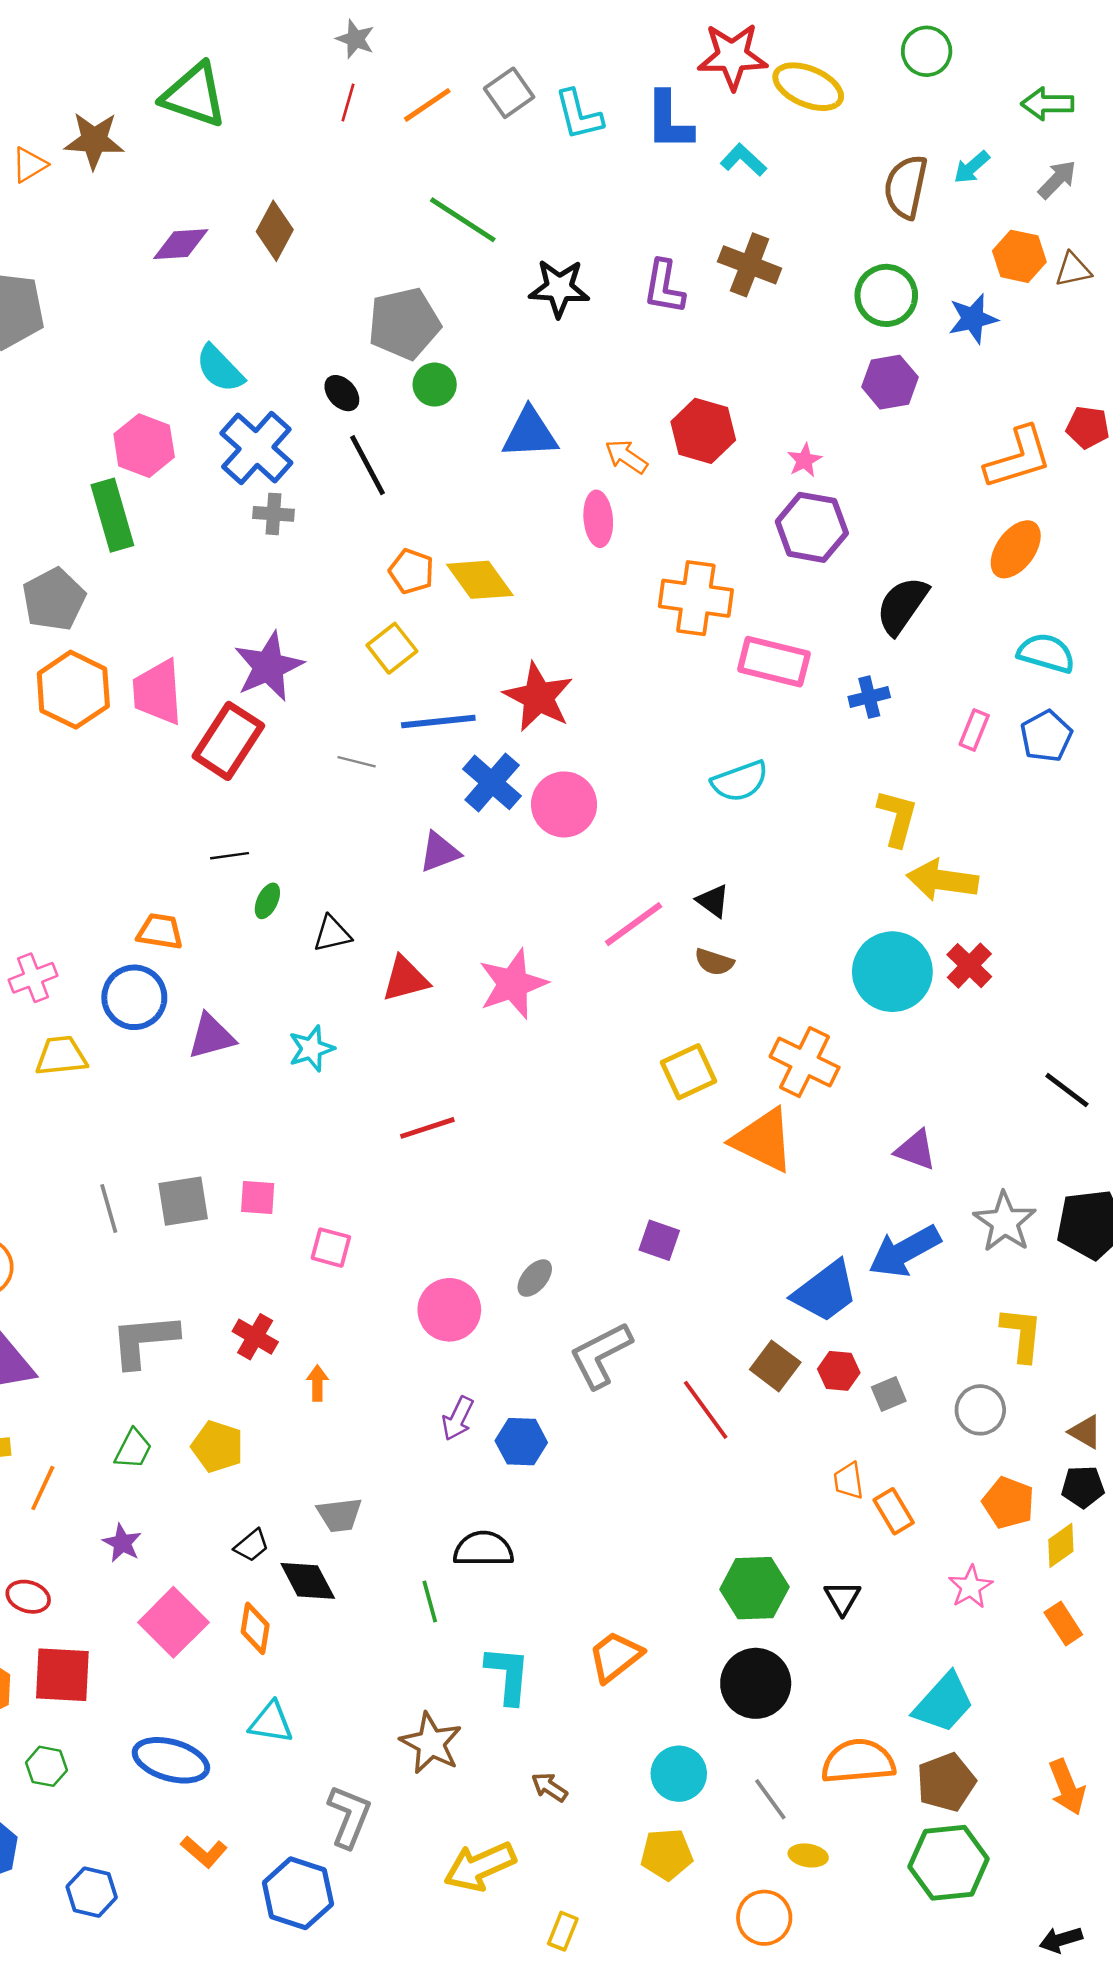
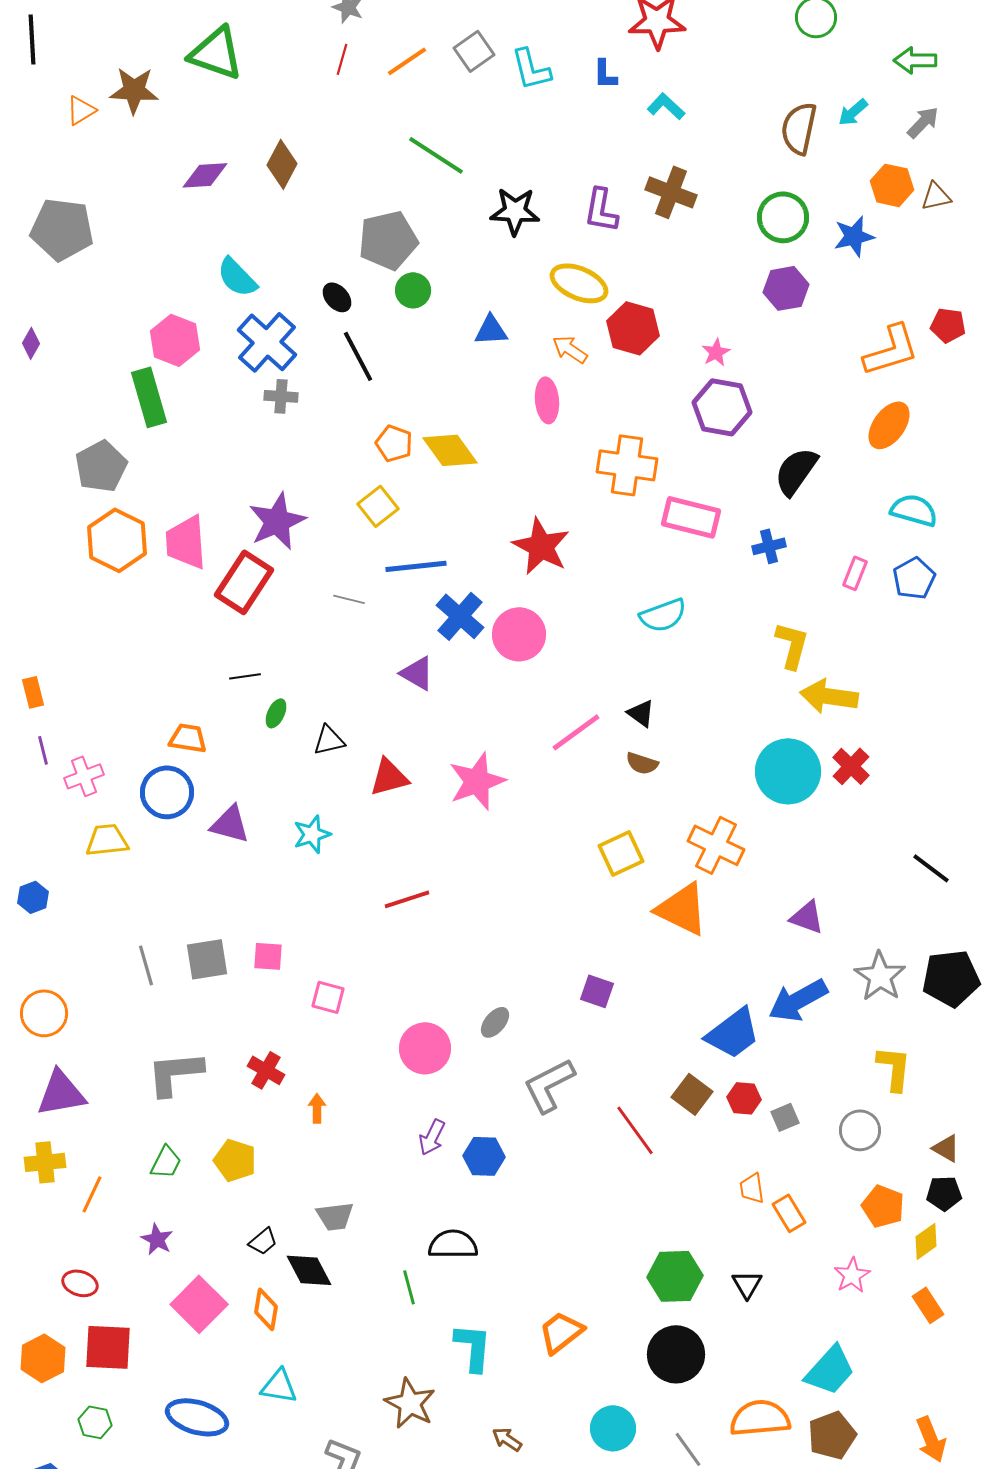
yellow ellipse: (808, 87) -> (579, 283), moved
blue L-shape: (669, 121) -> (605, 74), size x0.6
blue triangle: (530, 433) -> (491, 330), size x0.7
red star: (538, 697) -> (541, 546), moved
purple triangle: (440, 852) -> (417, 673), turned 51
purple triangle: (211, 1036) -> (230, 824), turned 30

